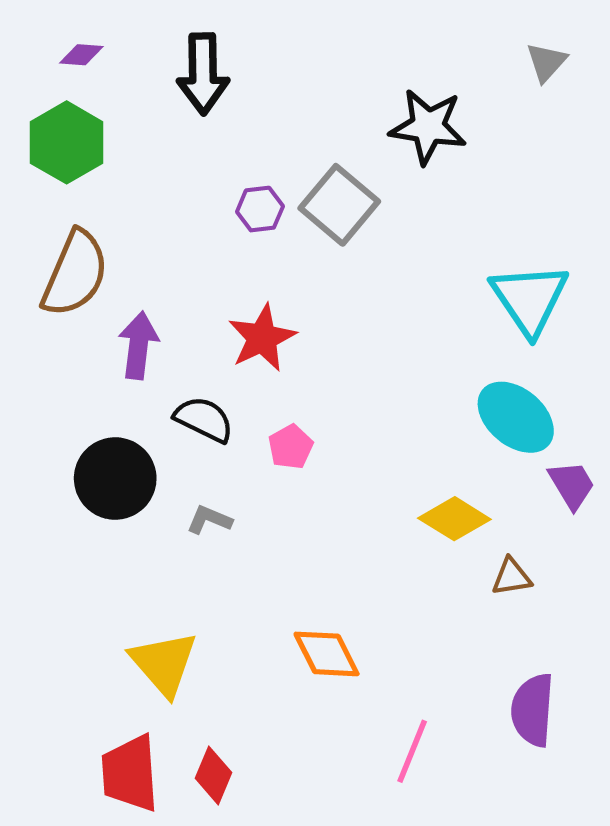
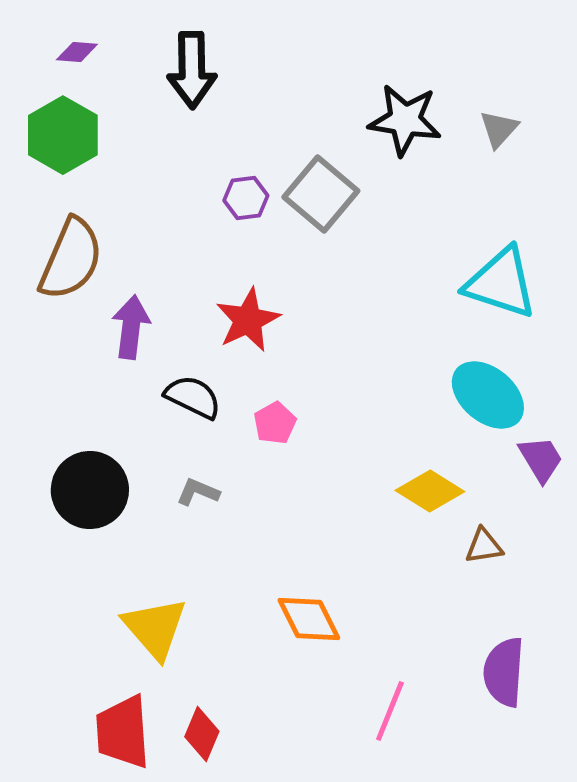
gray triangle: (546, 62) -> (499, 129), moved
cyan triangle: (529, 299) -> (501, 283), turned -38
black circle: (115, 479) -> (90, 490), moved

